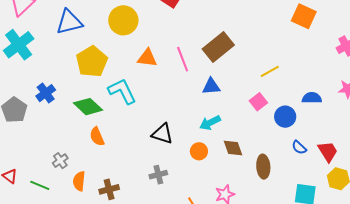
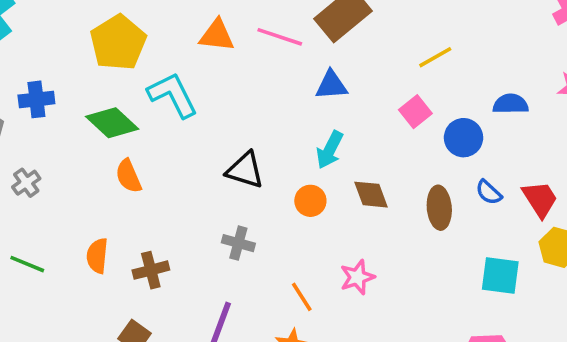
pink line: (183, 59) -> (280, 37), turned -50
blue cross: (46, 93) -> (36, 99), turned 30
cyan arrow: (210, 123) -> (330, 150), turned -35
gray cross: (60, 161) -> (26, 183), moved
brown ellipse: (263, 167) -> (439, 208), moved
gray cross: (158, 175) -> (238, 243), turned 30

